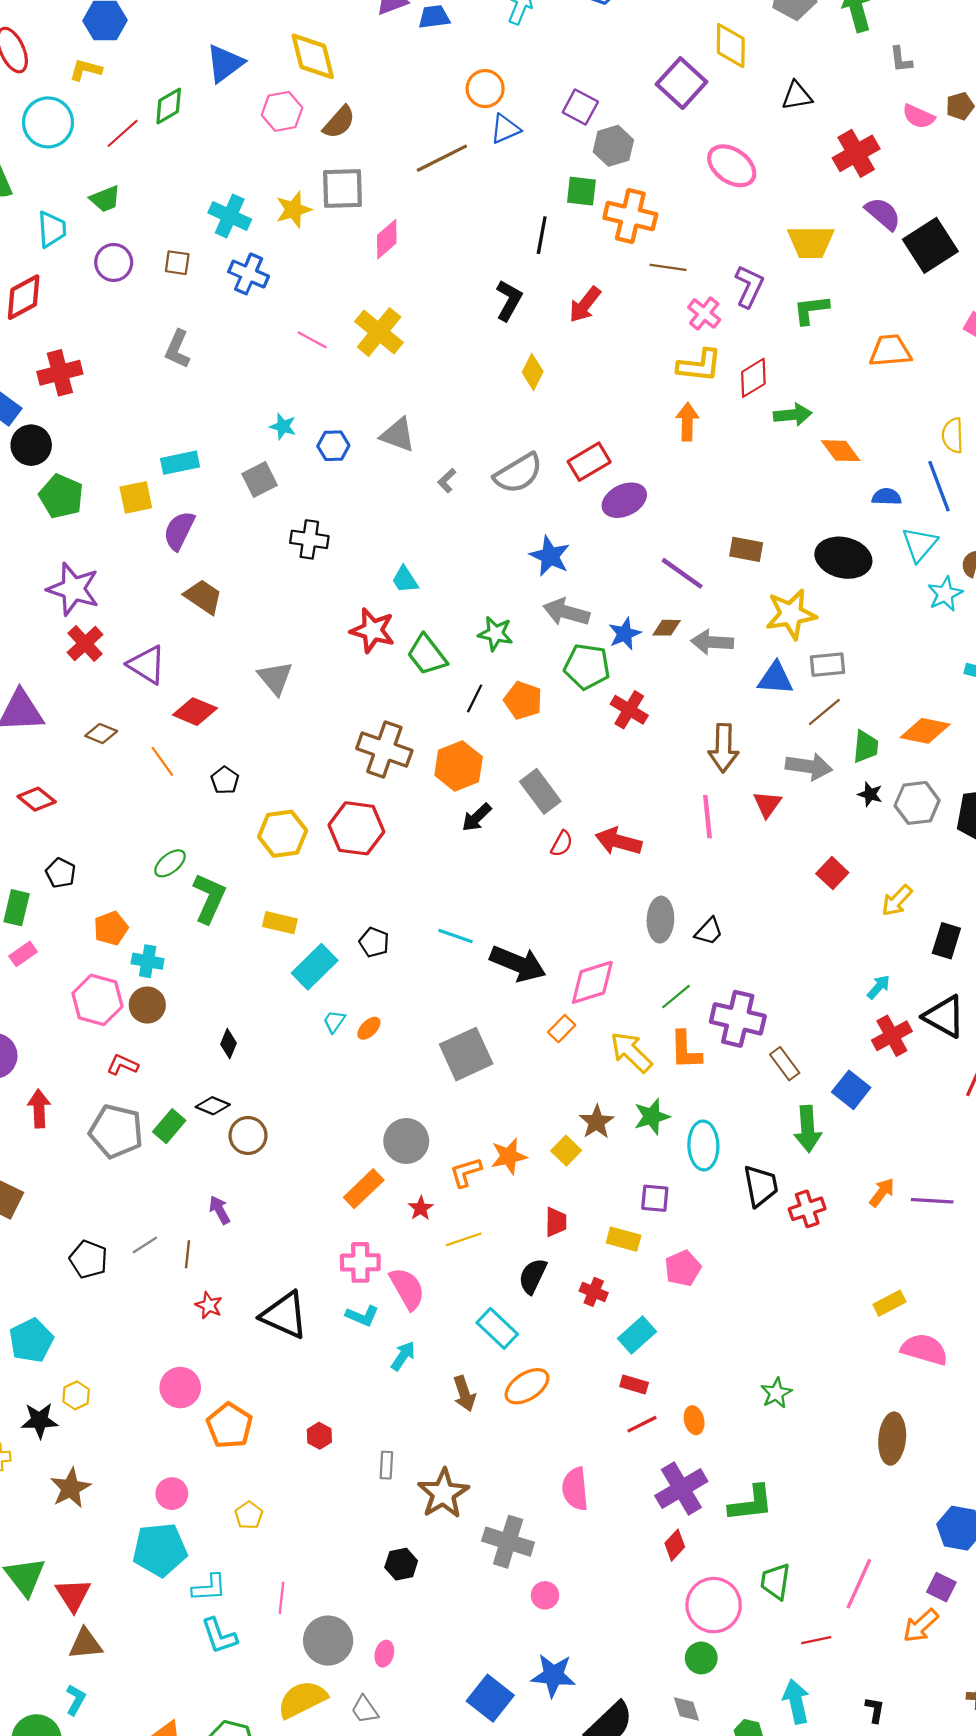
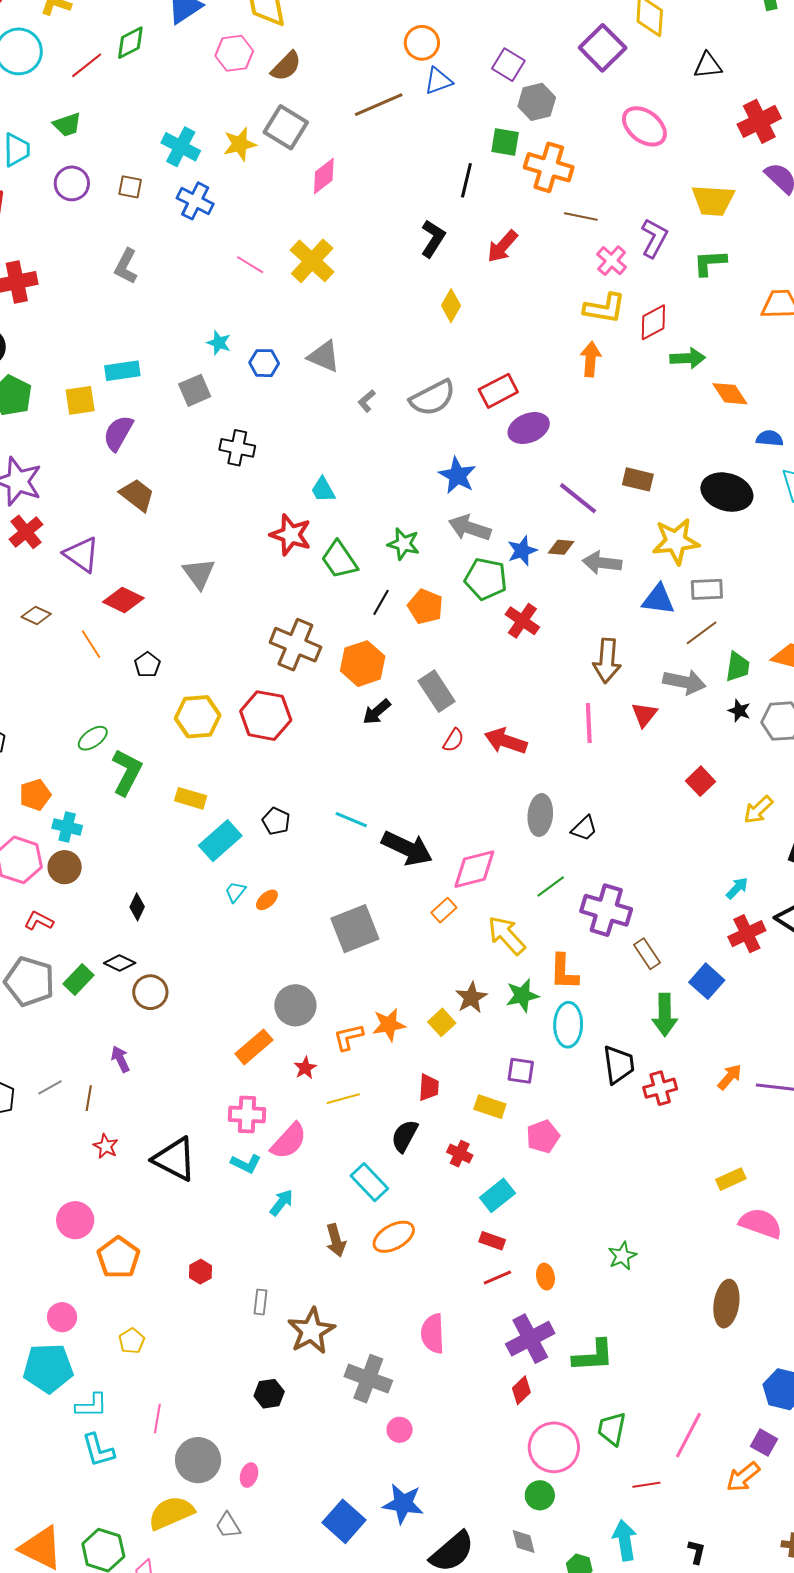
gray square: (343, 189) -> (286, 127), turned 30
orange L-shape: (686, 1050) -> (564, 972), moved
pink semicircle: (407, 1289) -> (289, 1141), turned 69

